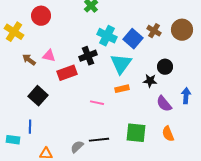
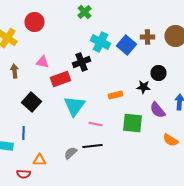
brown cross: (154, 31) -> (148, 37), turned -32
brown arrow: (29, 60) -> (14, 71), moved, turned 48
cyan triangle: (121, 64) -> (74, 106), moved
pink line: (97, 103) -> (96, 124), moved
green square: (136, 133) -> (132, 123), moved
orange semicircle: (168, 134) -> (170, 140), moved, turned -35

